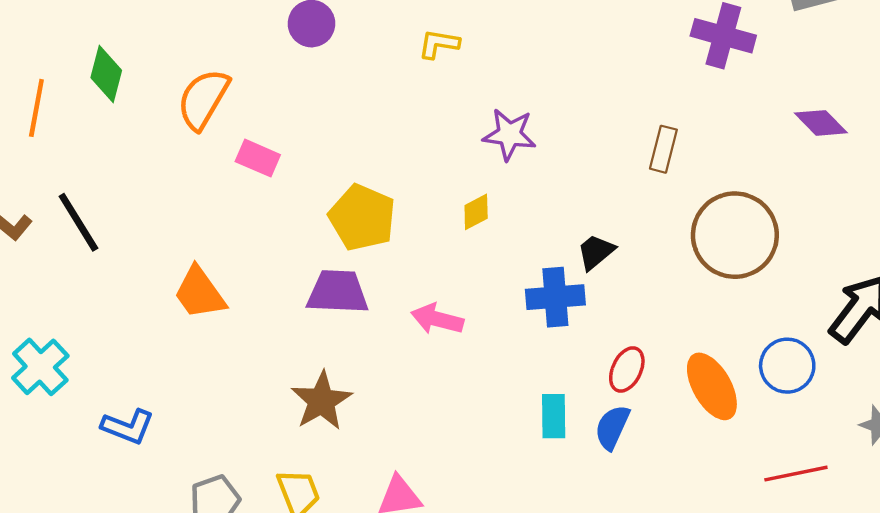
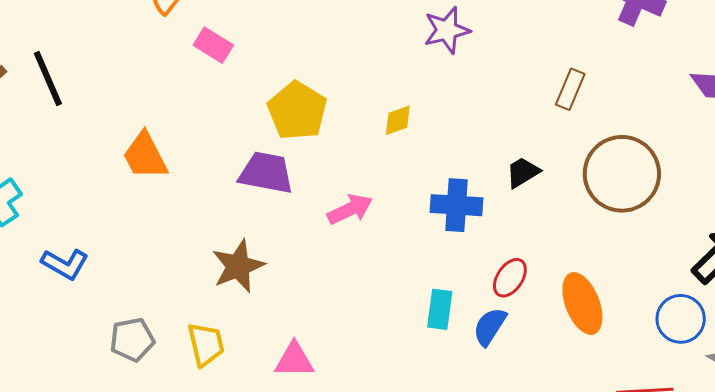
purple star: (509, 134) -> (447, 30), moved, turned -30
black trapezoid: (596, 252) -> (523, 172), moved
pink arrow: (437, 319) -> (350, 209), turned 132
blue circle: (787, 366) -> (681, 319), moved

